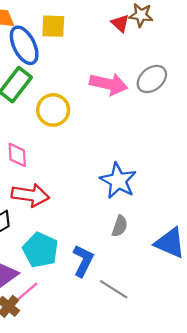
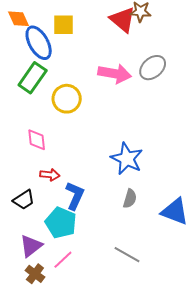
red triangle: (120, 23) -> (123, 20), size x1.6
red arrow: (30, 195) -> (50, 175), size x0.6
blue L-shape: (83, 261) -> (75, 196), moved
pink line: (27, 291) -> (63, 260), moved

